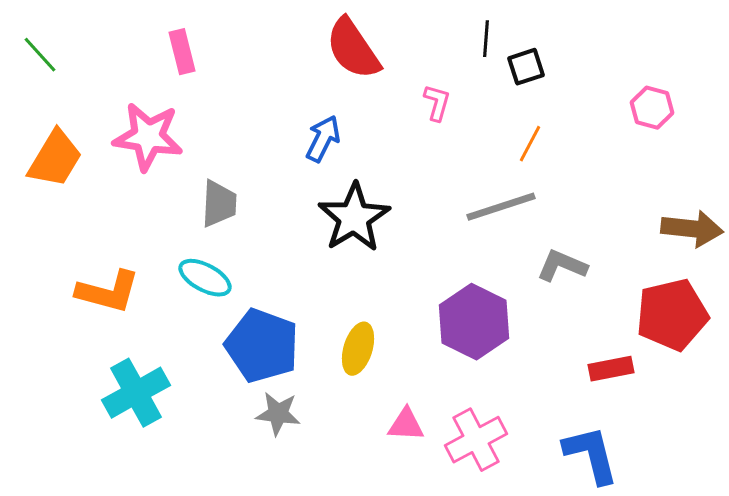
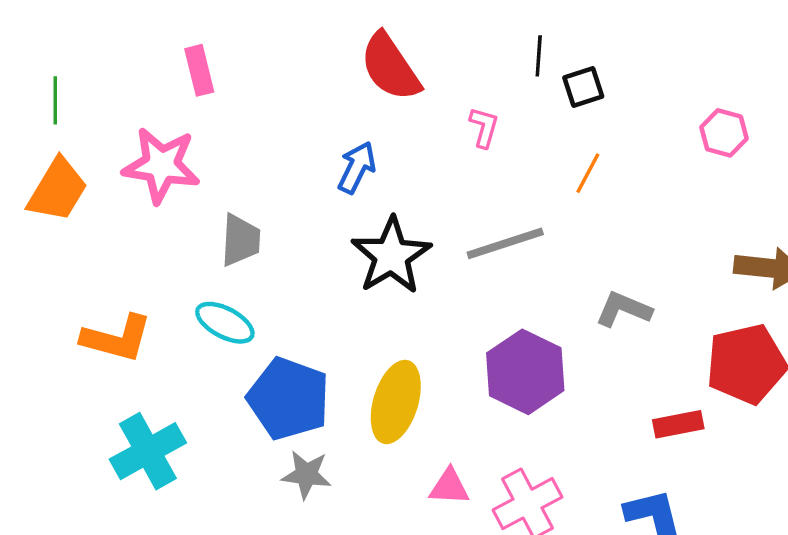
green line: (40, 55) -> (55, 100), moved, turned 42
gray line: (501, 207) -> (505, 243), moved
yellow ellipse: (358, 349) -> (396, 402), size x1.4

